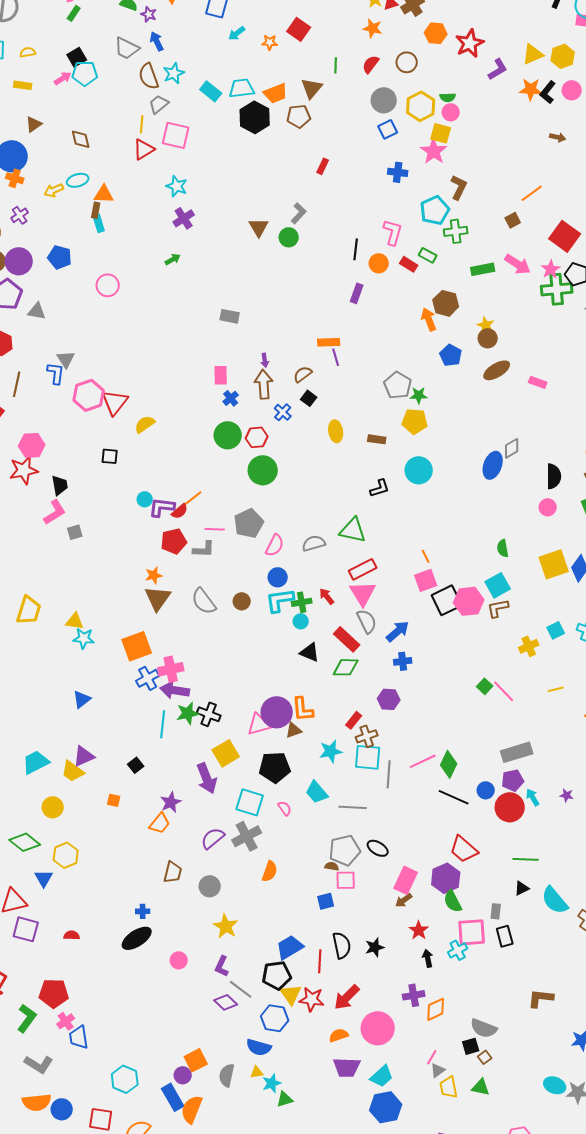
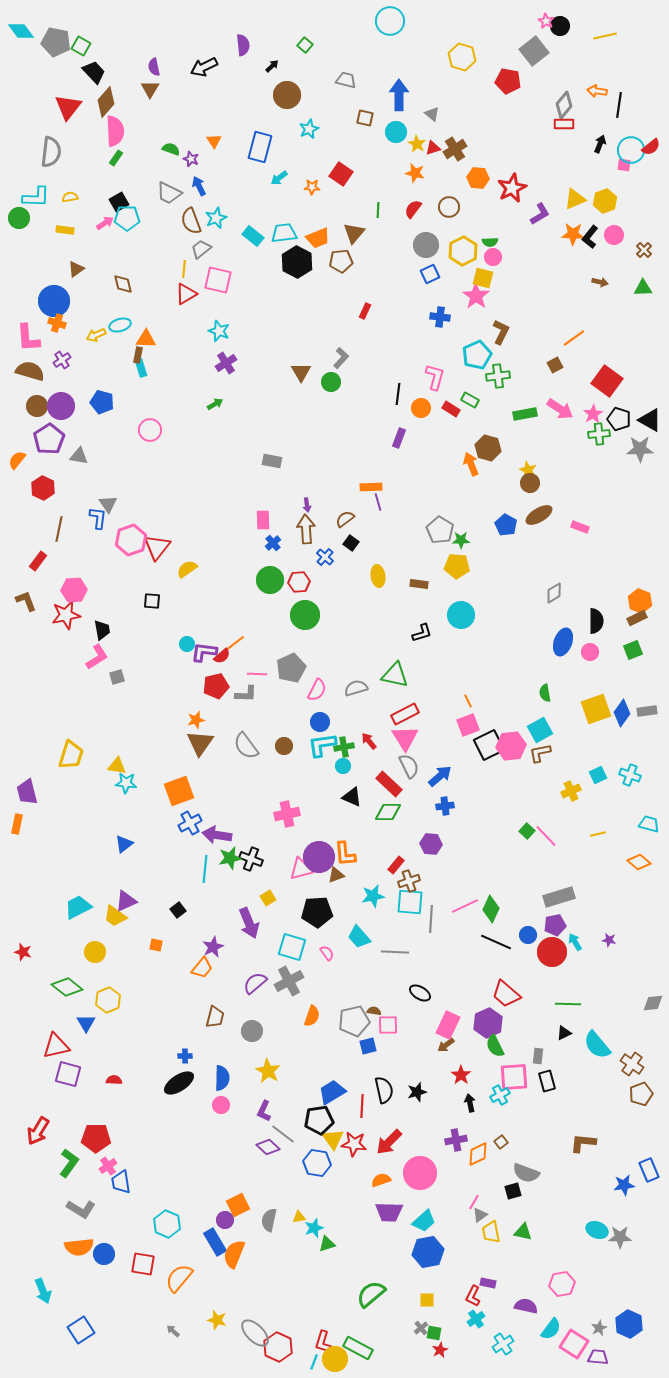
green cross: (557, 289) -> (599, 434), size x0.7
blue pentagon: (451, 355) -> (506, 525), moved
blue ellipse: (493, 465) -> (563, 642), moved
pink cross: (171, 669) -> (287, 814), moved
yellow square: (226, 753) -> (268, 898), size x0.6
gray pentagon: (345, 850) -> (354, 1021), moved
blue semicircle: (259, 1047) -> (222, 1078), moved, turned -105
brown square: (485, 1057) -> (501, 1142), moved

